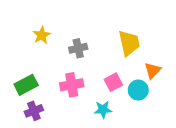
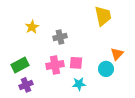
yellow trapezoid: (129, 43) -> (103, 16), moved
pink square: (113, 82) -> (76, 63), moved, turned 32

